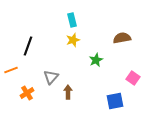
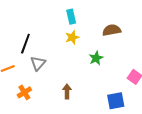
brown semicircle: (122, 38) -> (112, 30), moved
gray triangle: (51, 77) -> (38, 63), moved

